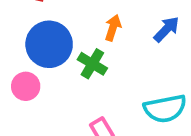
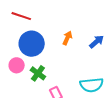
green cross: (92, 64) -> (38, 73), moved

